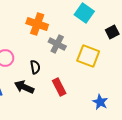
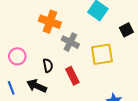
yellow square: (88, 56) -> (102, 54), turned -30
red rectangle: (59, 87) -> (72, 76), moved

